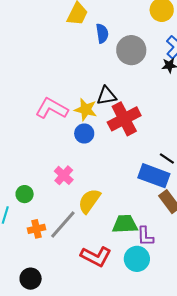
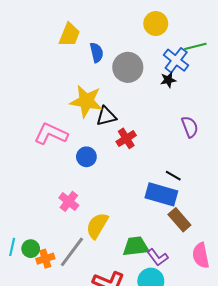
yellow star: (86, 110) -> (86, 101), moved, size x1.4
red cross: (124, 119) -> (126, 138), size x0.6
green circle: (25, 194) -> (31, 249), moved
purple L-shape: (145, 236) -> (158, 257), turned -30

